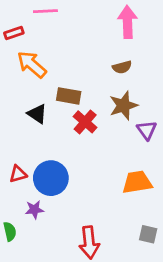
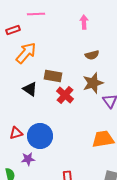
pink arrow: (128, 22) -> (84, 22), moved, size x0.6
orange arrow: (32, 64) -> (26, 53), turned 90

